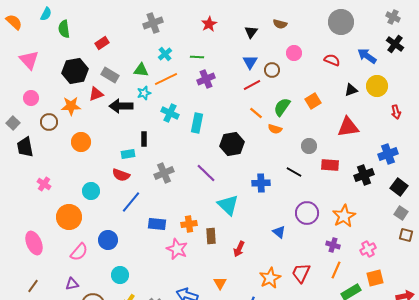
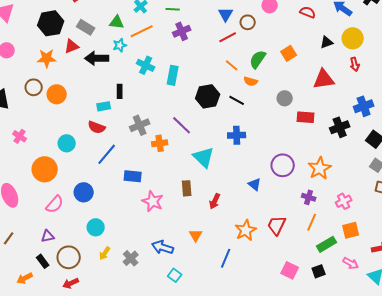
red arrow: (396, 112) -> (355, 64), moved
brown circle: (49, 122) -> (34, 87), moved
black line: (294, 172) -> (237, 100), moved
orange cross: (189, 224) -> (160, 143), moved

